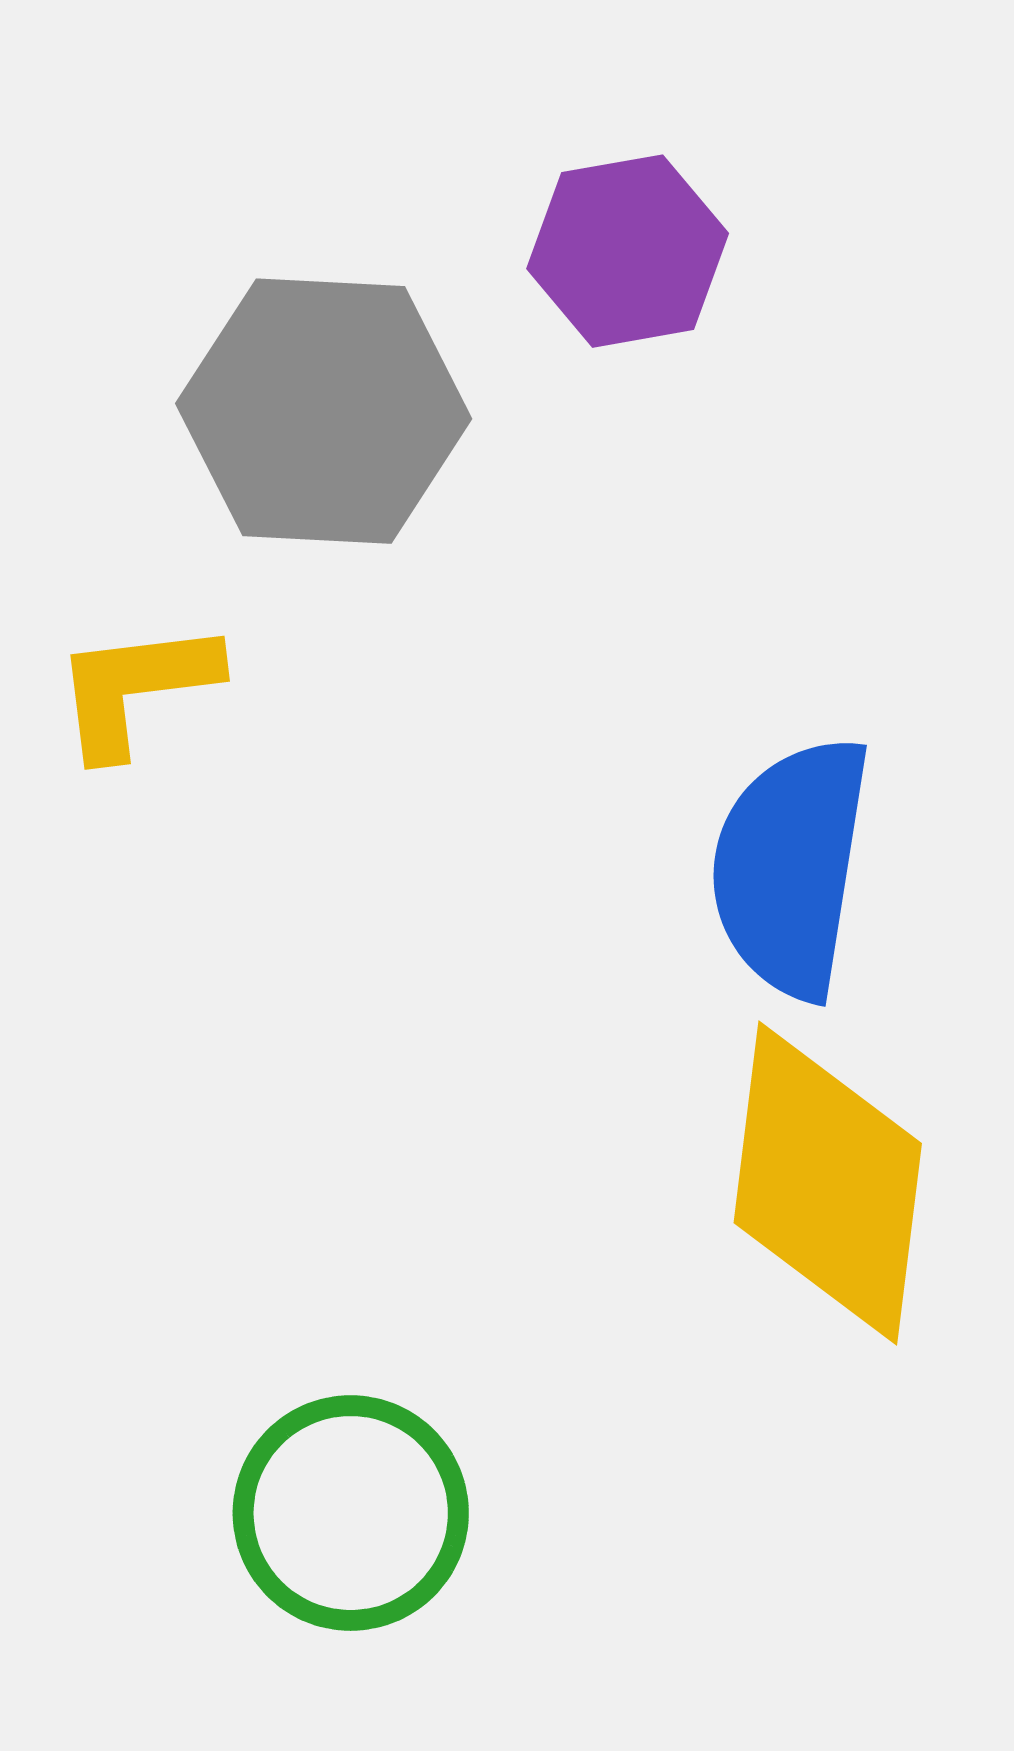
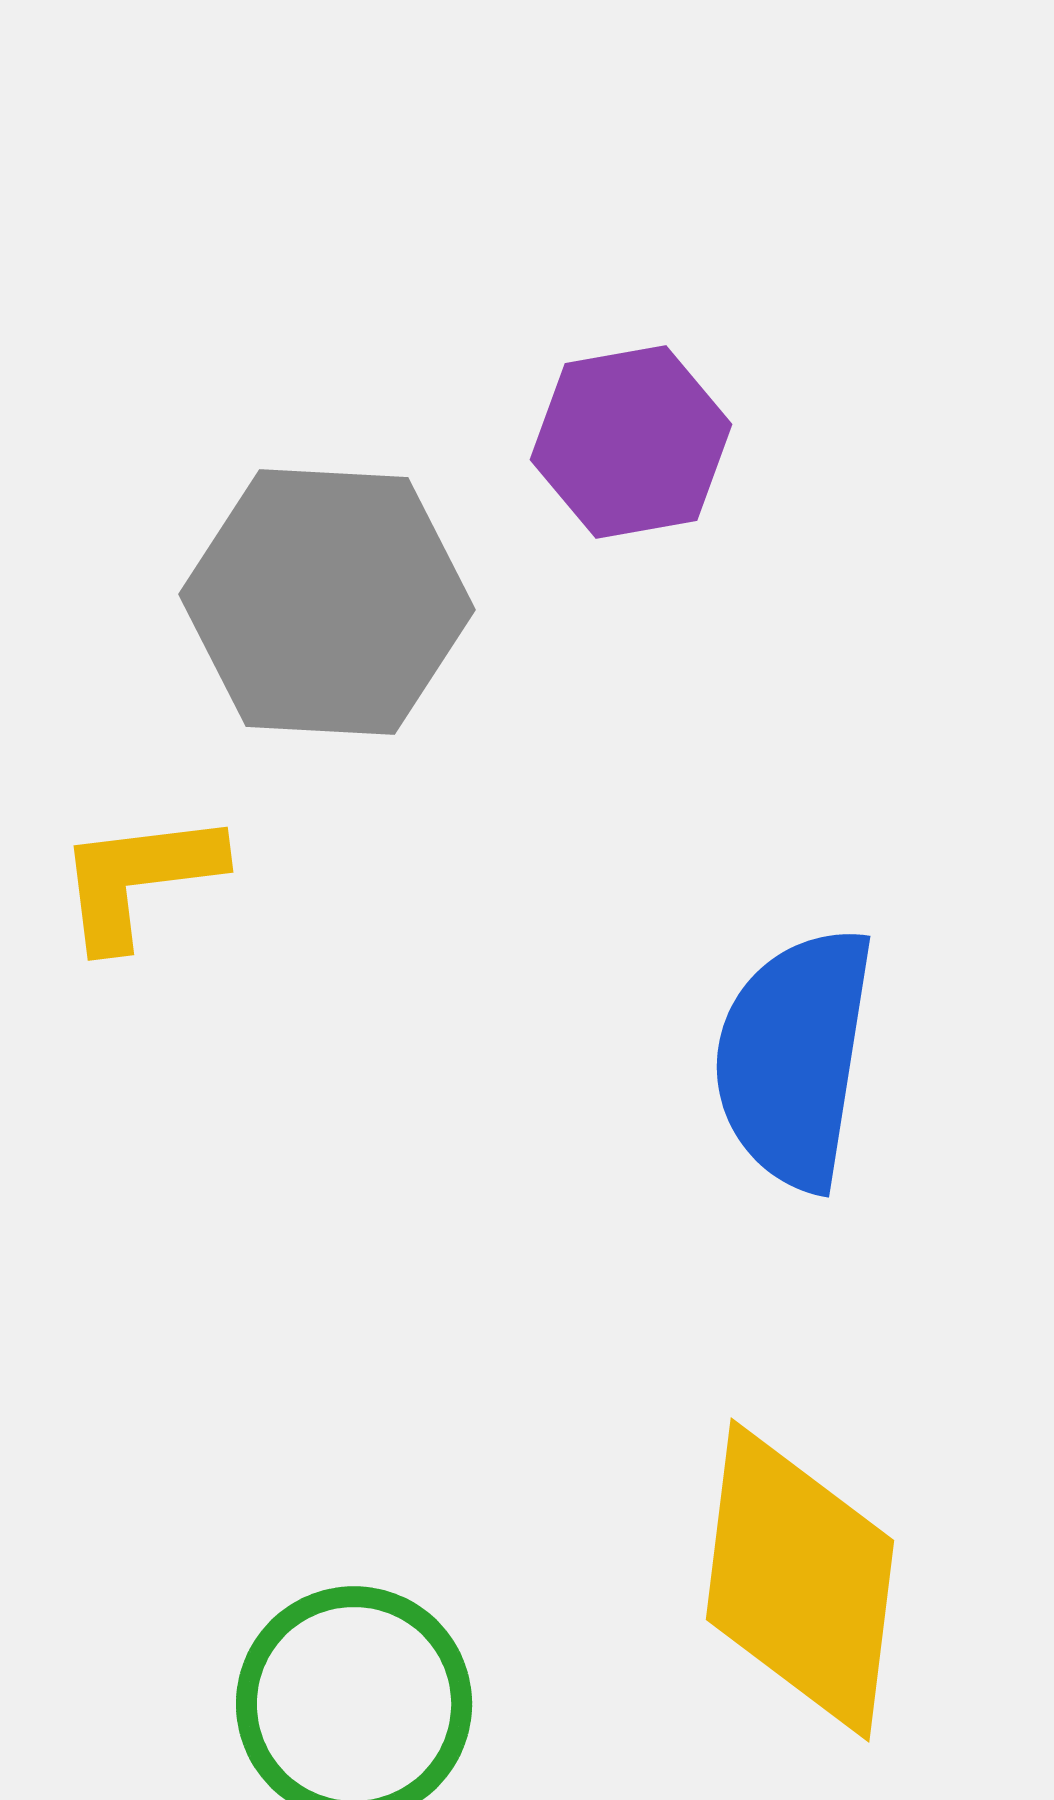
yellow diamond: (828, 1183) -> (800, 1580), moved

